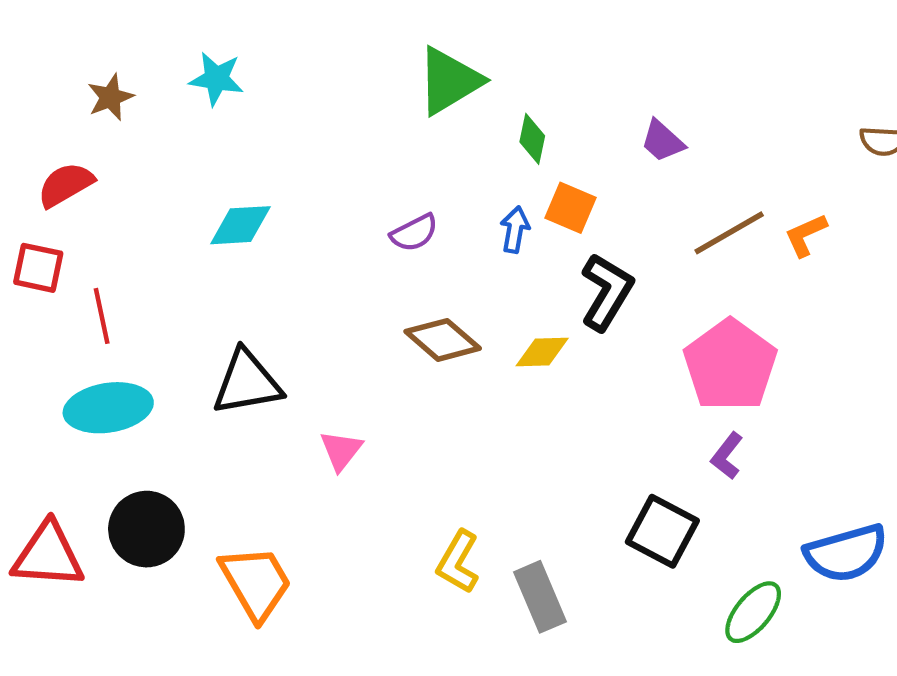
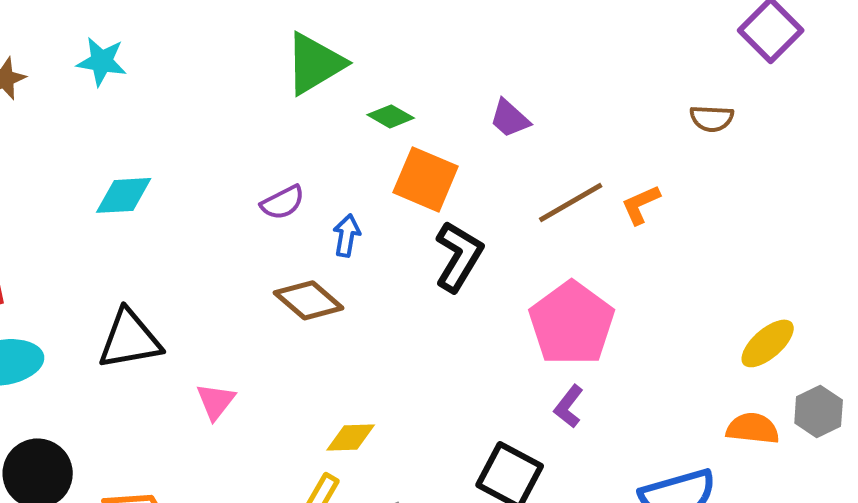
green diamond: (532, 139) -> (391, 116), turned -72
orange square: (571, 208) -> (426, 179), size x1.4
blue arrow: (515, 230) -> (347, 235), moved
yellow diamond: (542, 352) -> (351, 437), moved

